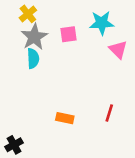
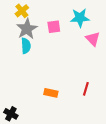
black cross: (14, 145) -> (11, 114), turned -32

